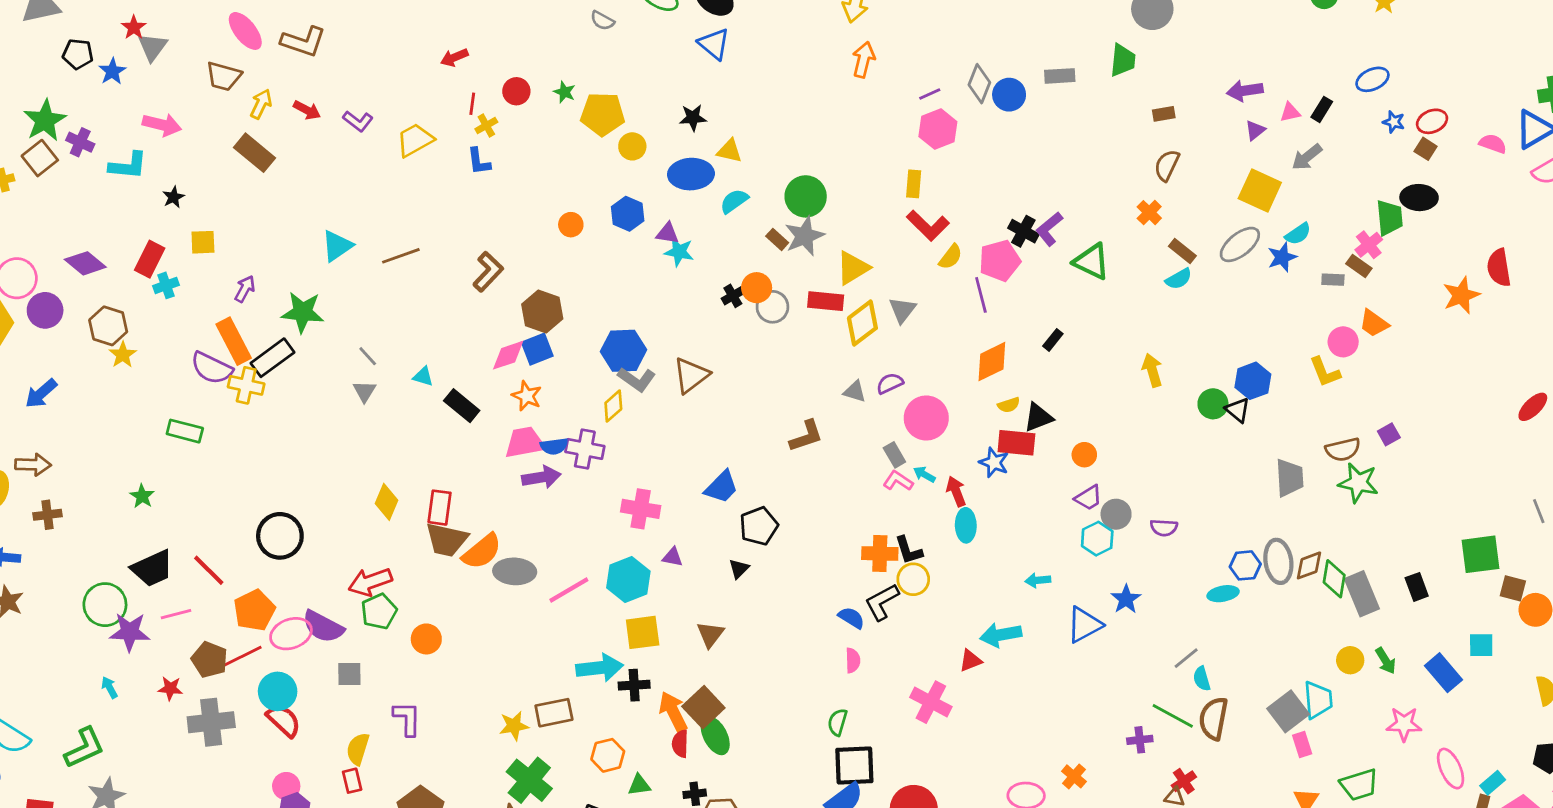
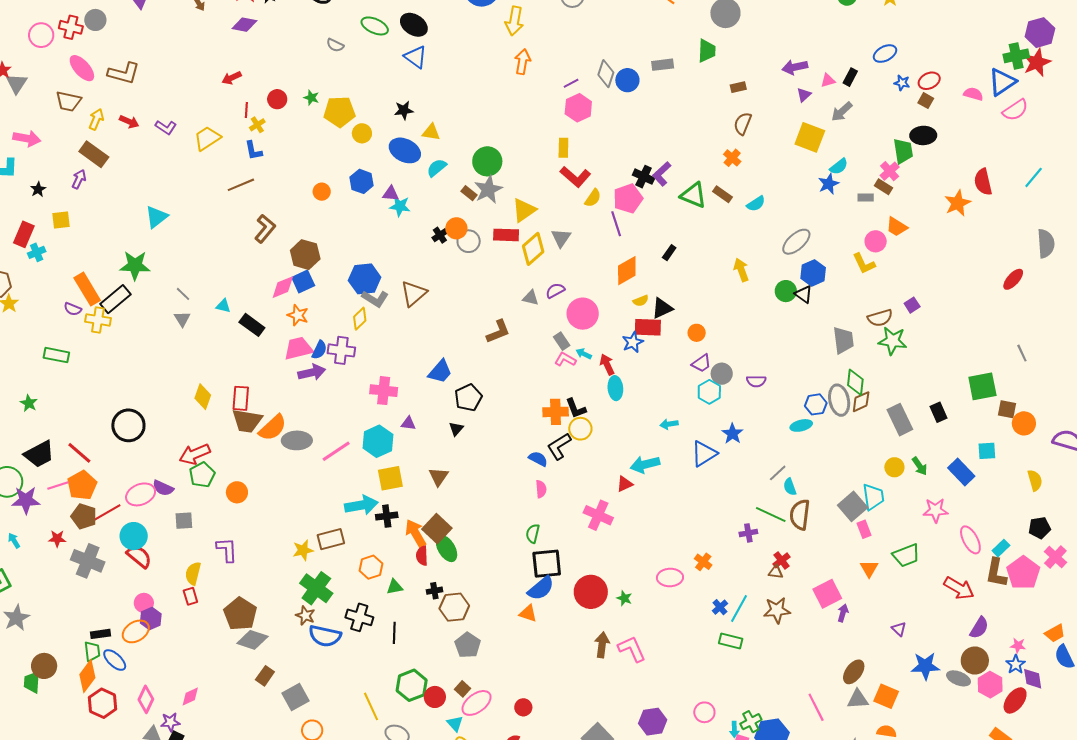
blue ellipse: (691, 174) -> (405, 150), turned 32
gray ellipse: (1240, 244) -> (796, 242), moved
brown rectangle: (1182, 251) -> (723, 194), moved
brown line: (401, 256) -> (241, 185), moved
purple arrow: (245, 289) -> (79, 179), moved
purple semicircle: (212, 368) -> (73, 309), size x0.6
blue semicircle: (554, 446) -> (319, 350), turned -54
blue star: (994, 462) -> (633, 342), turned 30
green diamond: (1334, 579) -> (855, 382), moved
orange pentagon: (254, 610) -> (82, 485), moved
purple semicircle: (323, 627) -> (163, 488), size x0.7
gray cross: (211, 722) -> (88, 561), turned 32

